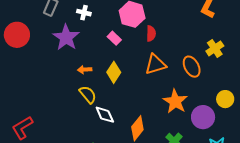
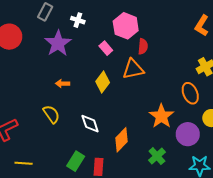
orange triangle: (155, 64) -> (133, 69), moved
orange ellipse: (192, 67) -> (190, 93), moved
orange arrow: (85, 70) -> (63, 84), moved
yellow semicircle: (88, 95) -> (51, 114), moved

